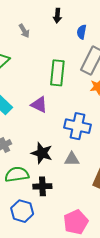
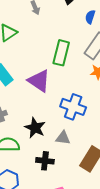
purple triangle: (39, 105) -> (39, 81), size x1.4
black cross: (42, 186) -> (45, 161), moved

